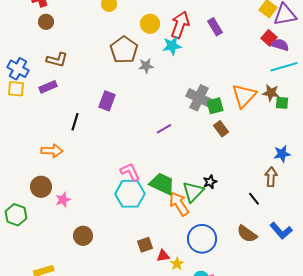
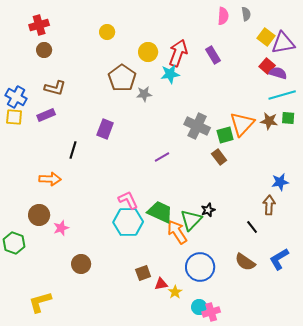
green square: (282, 103) -> (288, 118), moved
green square: (215, 106) -> (225, 135), moved
blue L-shape: (281, 231) -> (279, 259), turned 100

